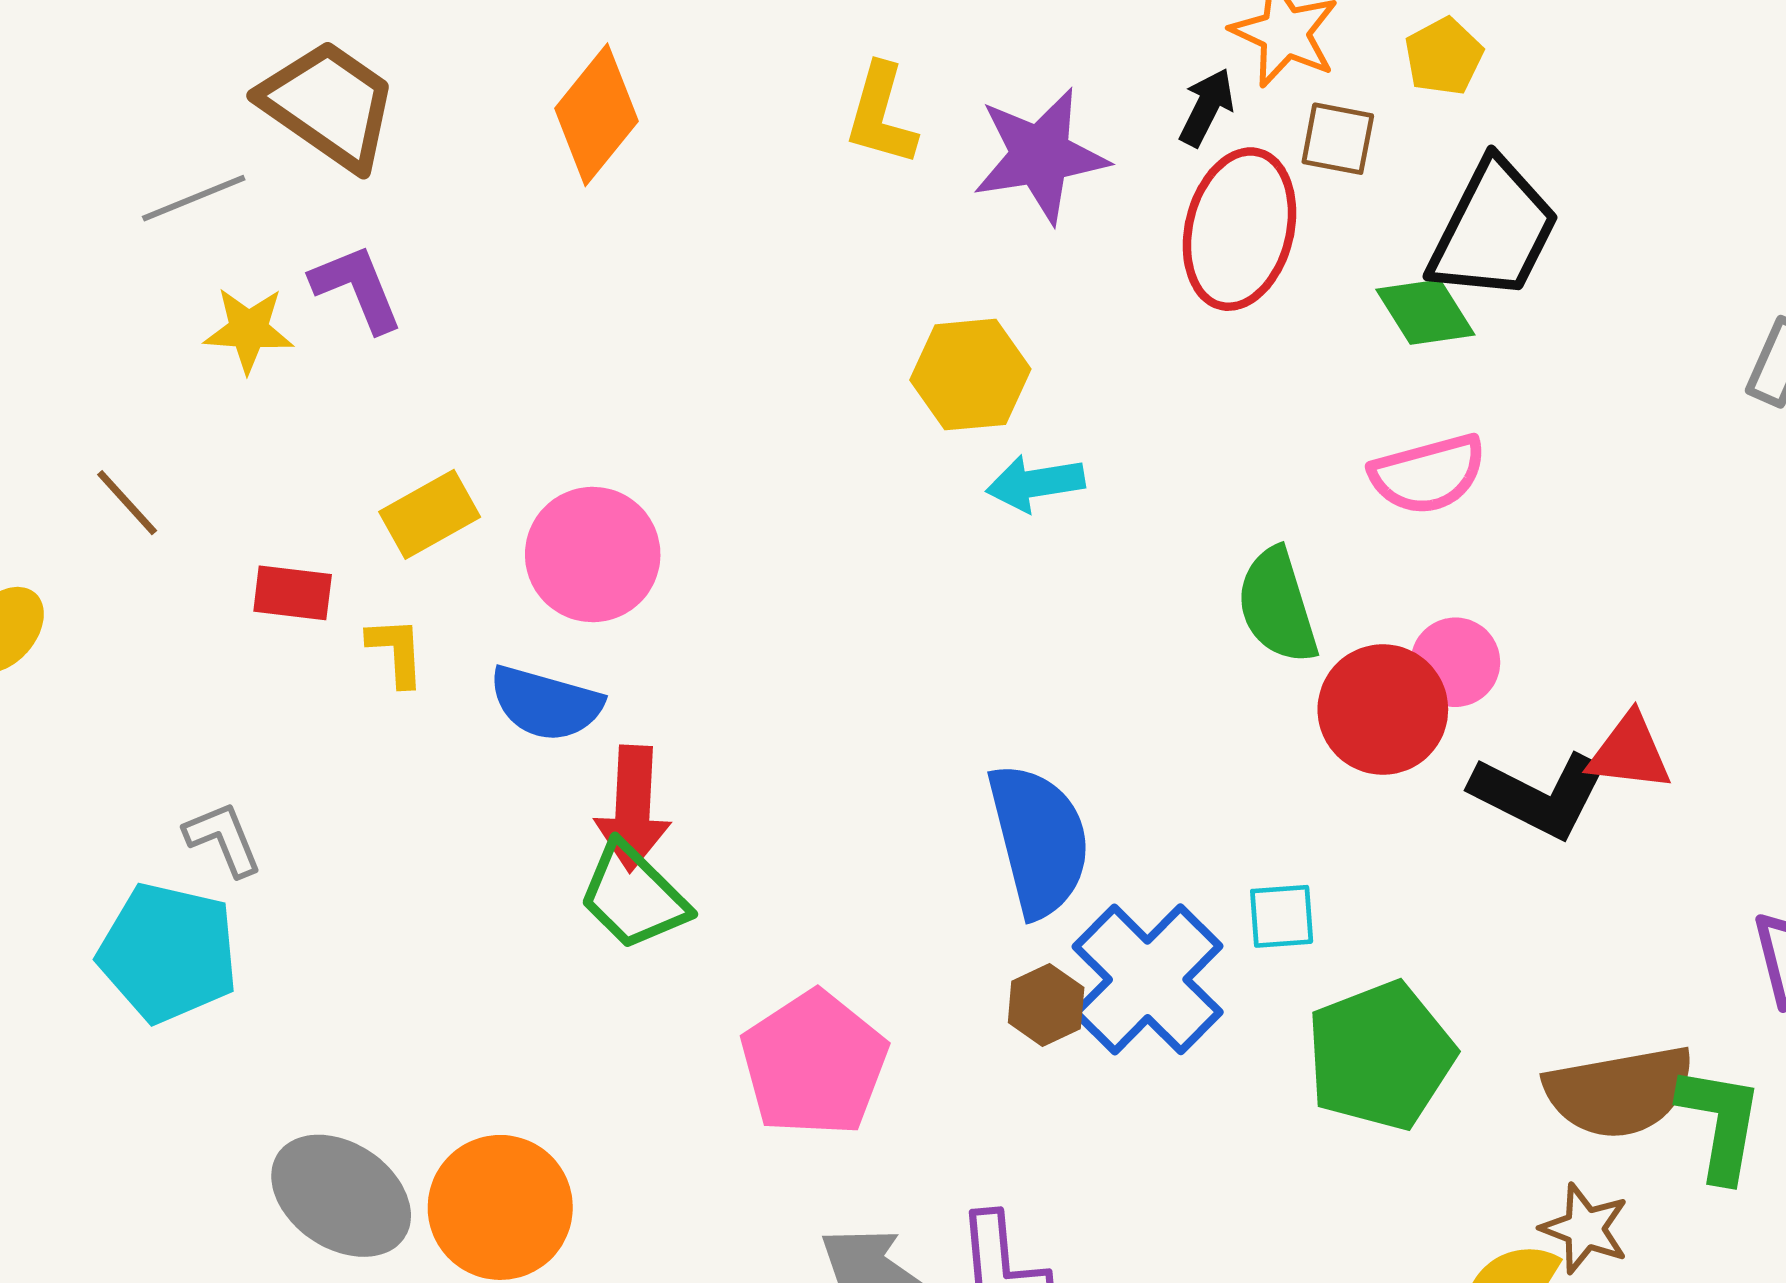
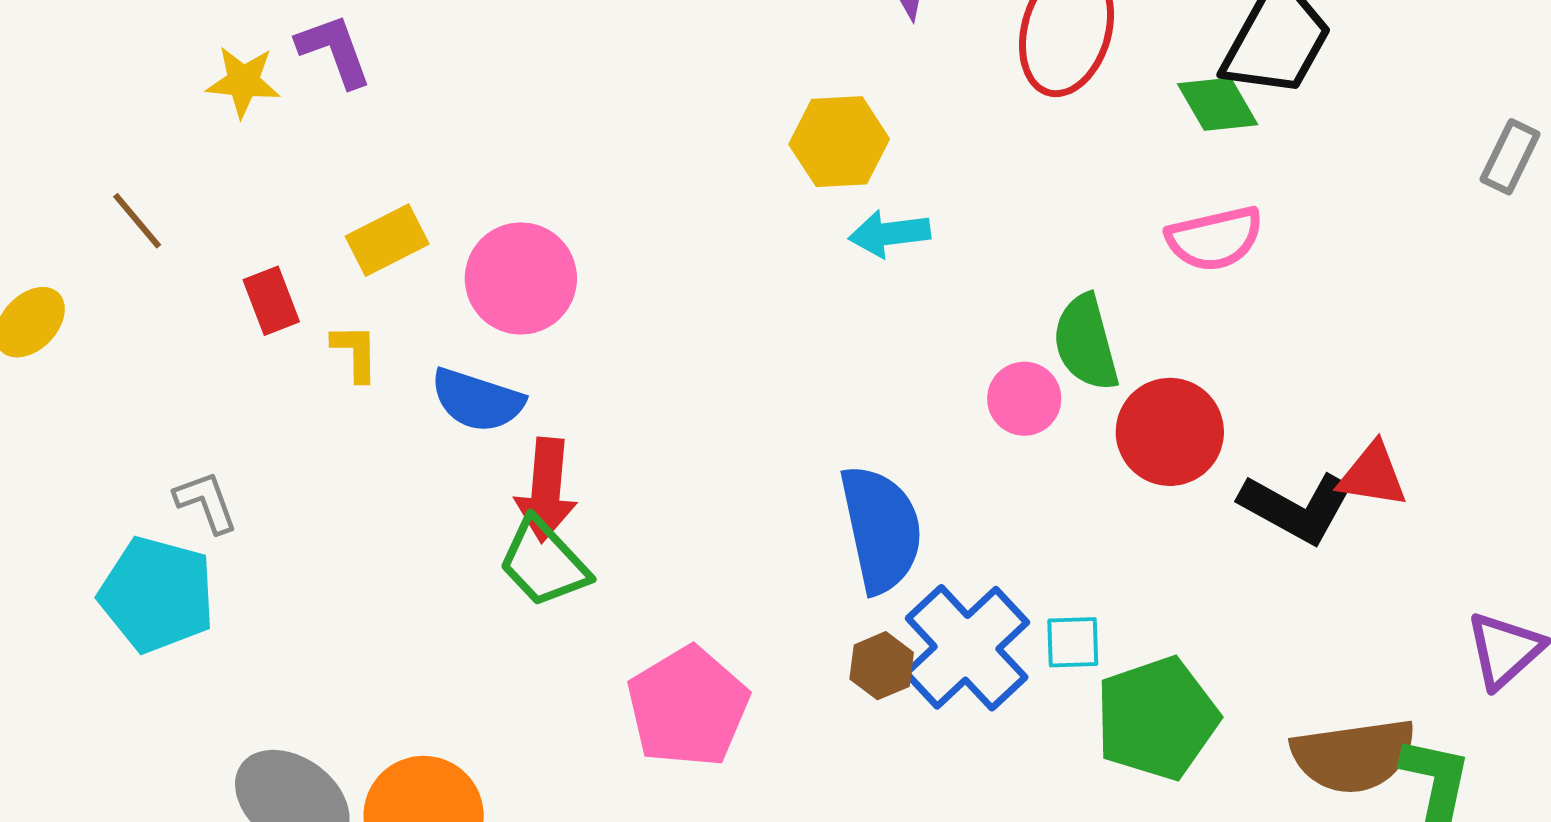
red rectangle: (293, 593) -> (271, 301), turned 60
pink circle: (1455, 662) -> (1024, 399), moved
cyan square: (1282, 916) -> (1073, 642), moved

